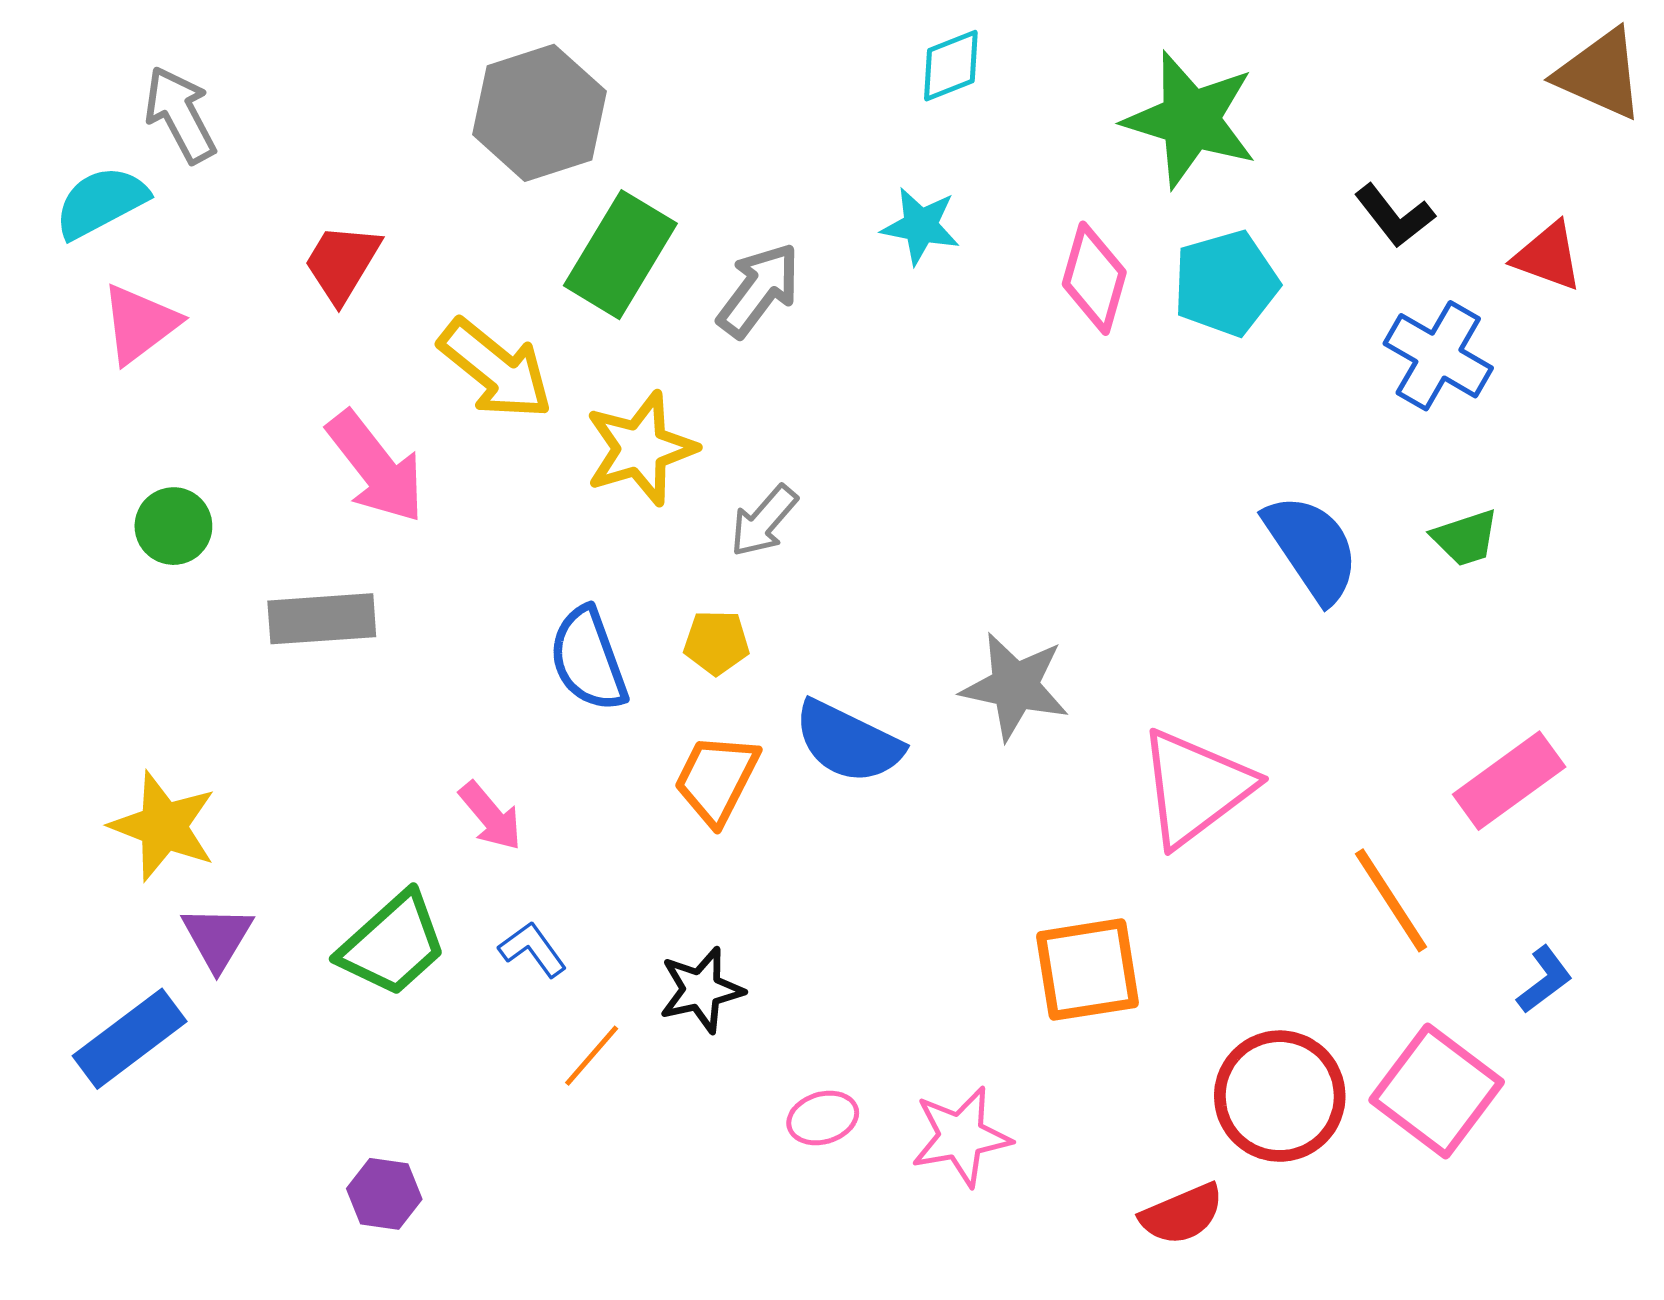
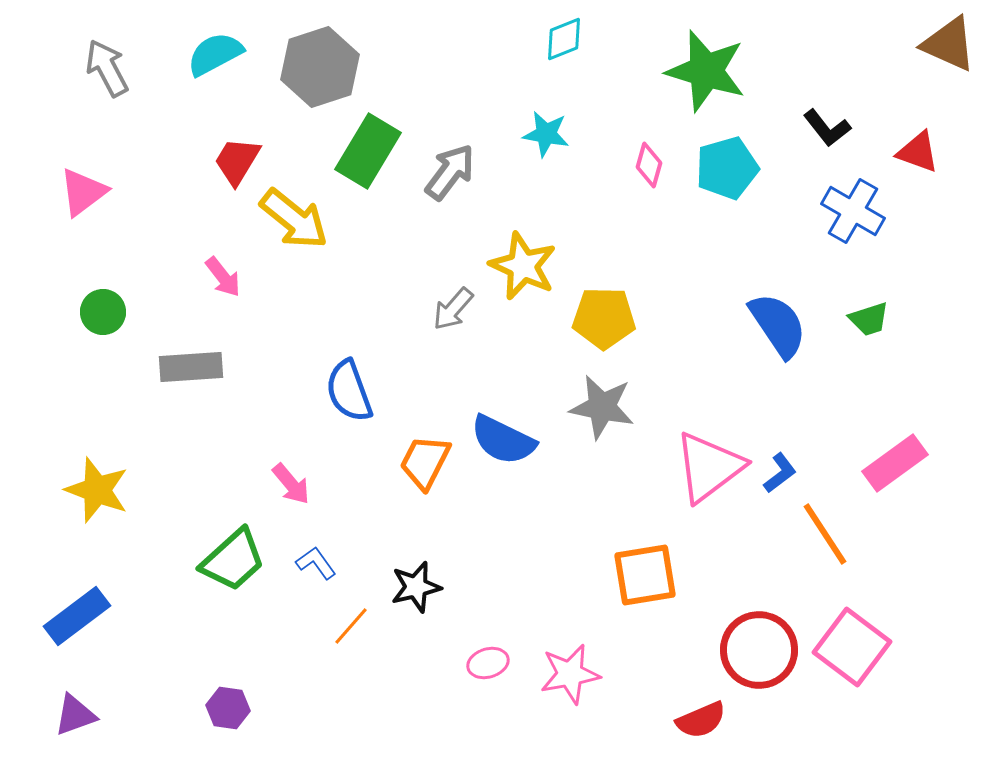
cyan semicircle: (101, 202) -> (215, 54), moved
red trapezoid: (342, 263) -> (237, 161), moved
pink diamond: (1094, 278) -> (649, 165), size x0.7
yellow star: (641, 448) -> (523, 266), moved, turned -30
pink arrow: (376, 467) -> (223, 277), size x0.6
yellow pentagon: (716, 642) -> (604, 318), moved, size x1.6
purple triangle: (217, 938) -> (75, 715), moved, turned 39
blue L-shape: (1545, 980) -> (780, 473), moved

